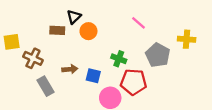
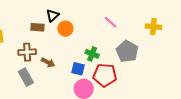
yellow cross: (187, 39) -> (153, 27), moved
brown cross: (33, 58) -> (27, 52), moved, turned -30
brown arrow: (70, 69) -> (48, 62), turned 32
blue square: (93, 76) -> (78, 69), moved

